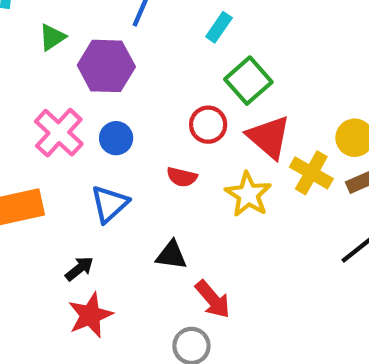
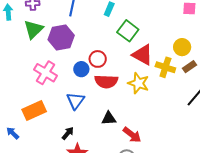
green triangle: (52, 37) -> (33, 29), size x1.5
red circle: (208, 125) -> (98, 59), moved
blue circle: (116, 138) -> (81, 69), moved
red semicircle: (182, 177) -> (106, 81), size x1.6

